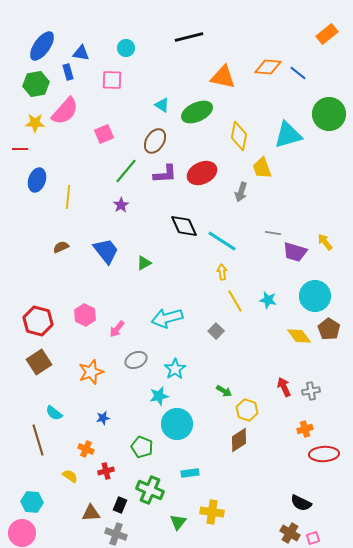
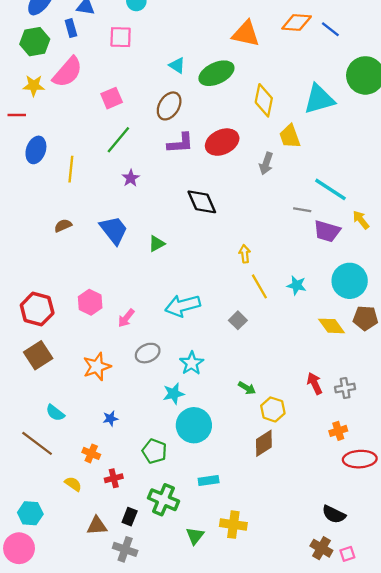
green line: (126, 171) -> (118, 140), moved
cyan line: (222, 241) -> (330, 189), moved
brown pentagon: (329, 329) -> (365, 318), turned -30
brown line: (38, 440) -> (37, 443), turned -36

